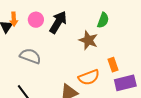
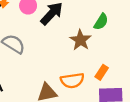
orange rectangle: (113, 65) -> (102, 72), turned 40

